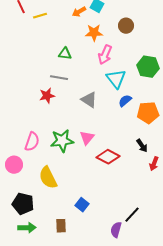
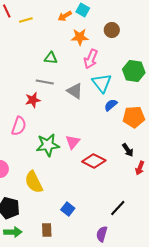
gray triangle: (89, 100) -> (75, 91), moved
pink semicircle: (32, 142) -> (19, 126), moved
black line: (132, 215) -> (118, 208), moved

